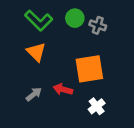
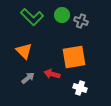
orange triangle: (36, 52) -> (24, 51), moved
white cross: (97, 106) -> (80, 88), turned -32

